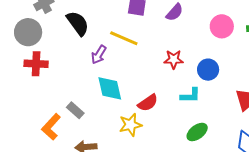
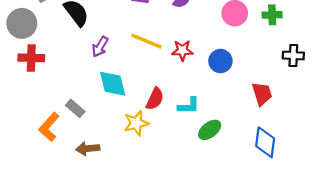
yellow line: (124, 38) -> (146, 41), moved
cyan L-shape: (190, 96) -> (189, 106), moved
red semicircle: (148, 103) -> (155, 99), turned -30

